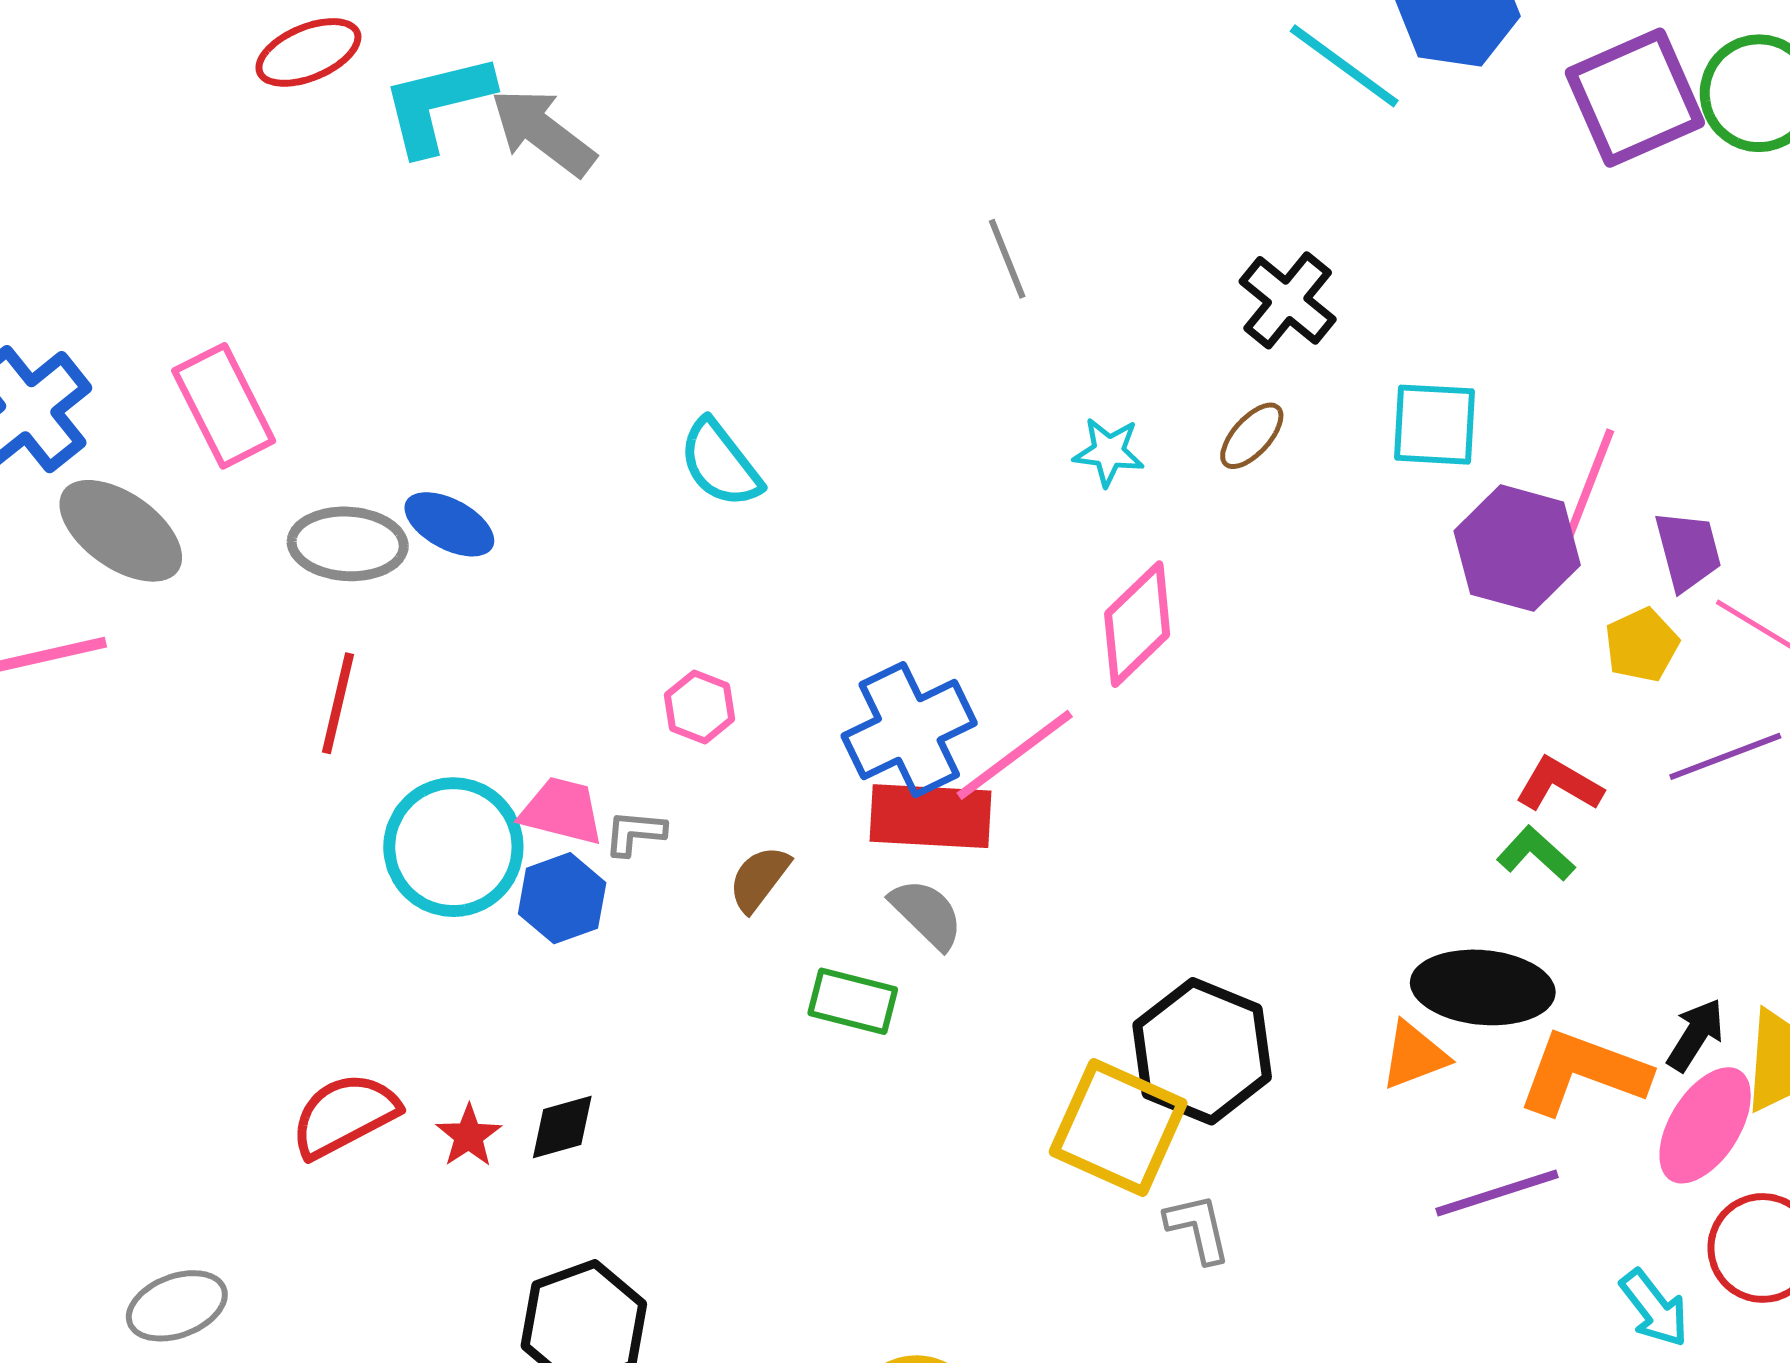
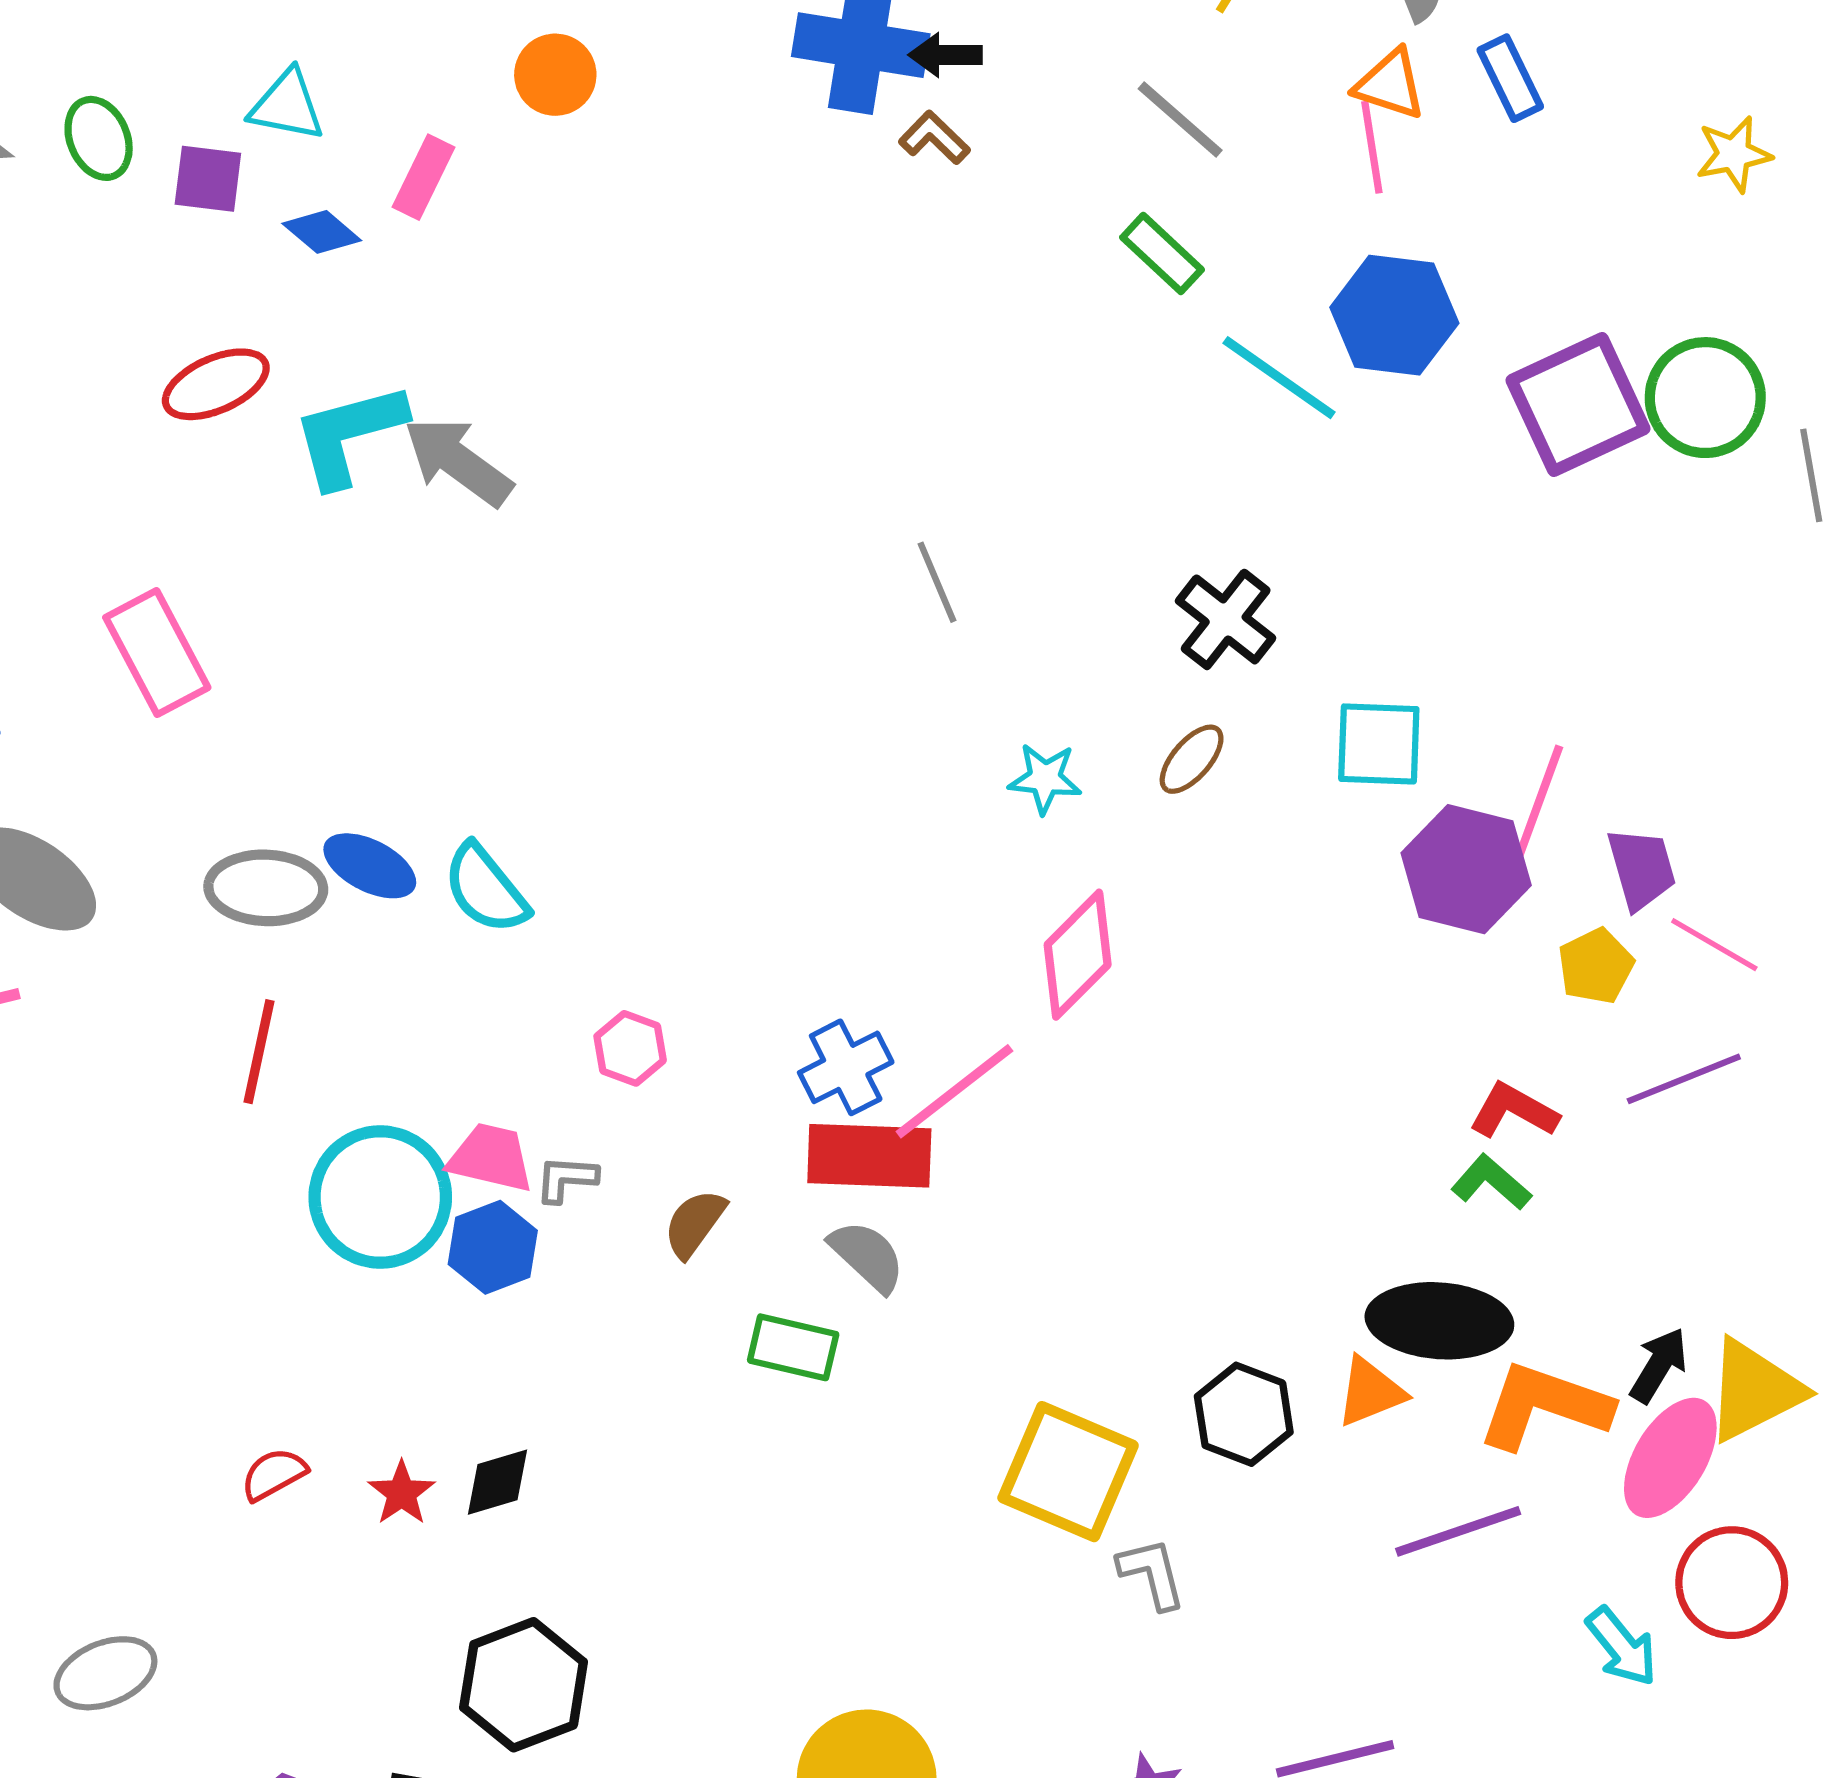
pink rectangle: (224, 406) -> (157, 653), moved
cyan semicircle: (720, 463) -> (486, 889), moved
blue cross: (909, 730) -> (846, 1067), size x0.7
black hexagon: (1202, 1051) -> (1244, 1414), moved, size x0.7
red semicircle: (344, 1115) -> (274, 1474), size x0.6

